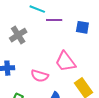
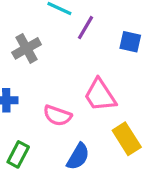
purple line: (54, 20) -> (85, 28), turned -63

